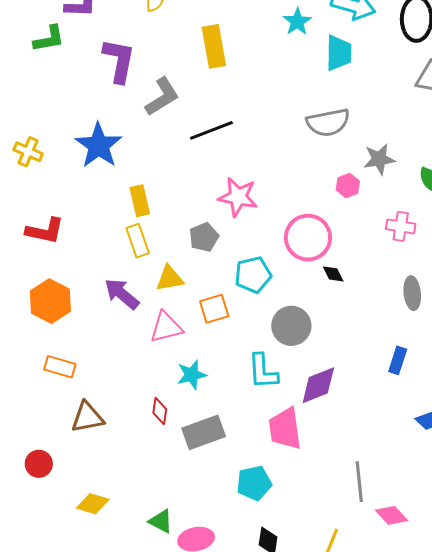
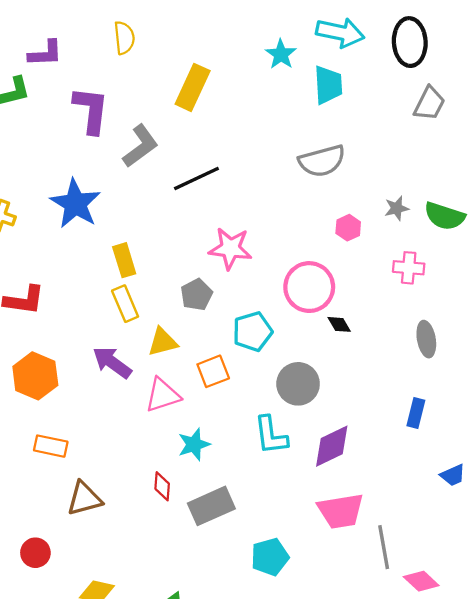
yellow rectangle: (214, 46) -> (193, 87), turned 39
gray star: (379, 159) -> (397, 208), moved, size x0.7
pink trapezoid: (285, 429) -> (341, 511), moved, turned -87

